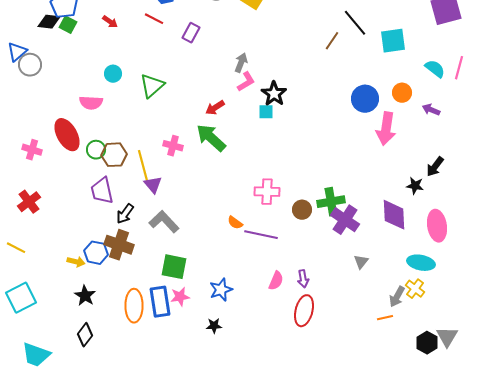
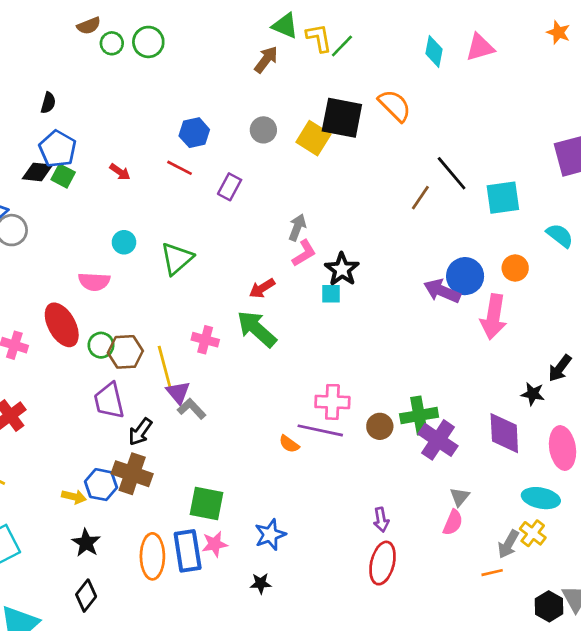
purple arrow: (431, 110) -> (442, 291), moved, size x1.5
gray L-shape: (164, 222) -> (192, 409), moved, size x0.7
purple line: (261, 235) -> (320, 430), moved
pink semicircle: (276, 281) -> (453, 522), moved

